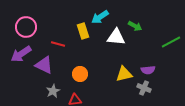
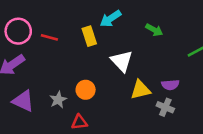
white triangle: (116, 37) -> (122, 61), moved, turned 42
red line: (58, 44) -> (49, 37), moved
purple triangle: (44, 65) -> (23, 101), moved
gray star: (53, 91) -> (58, 100), moved

